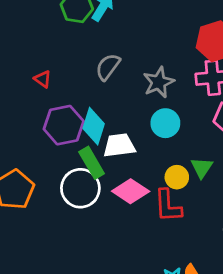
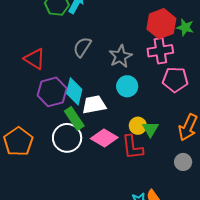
red triangle: (43, 79) -> (35, 59), size x1.6
green triangle: (202, 168) -> (151, 129), moved

